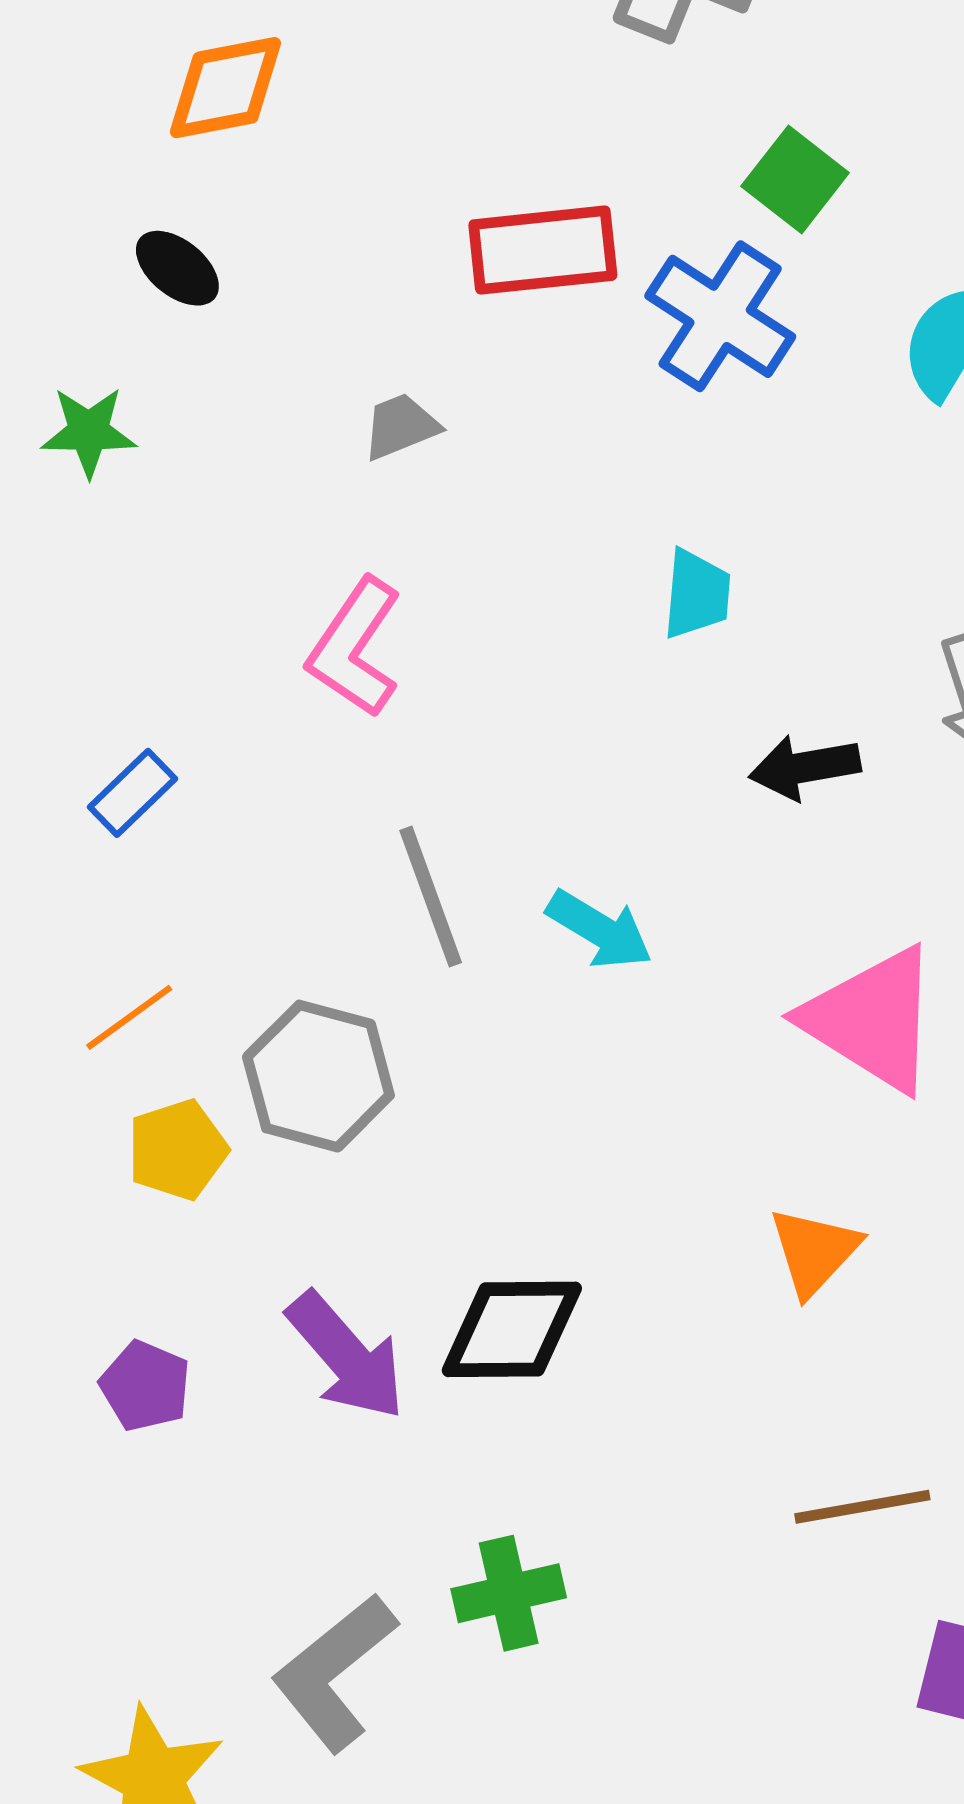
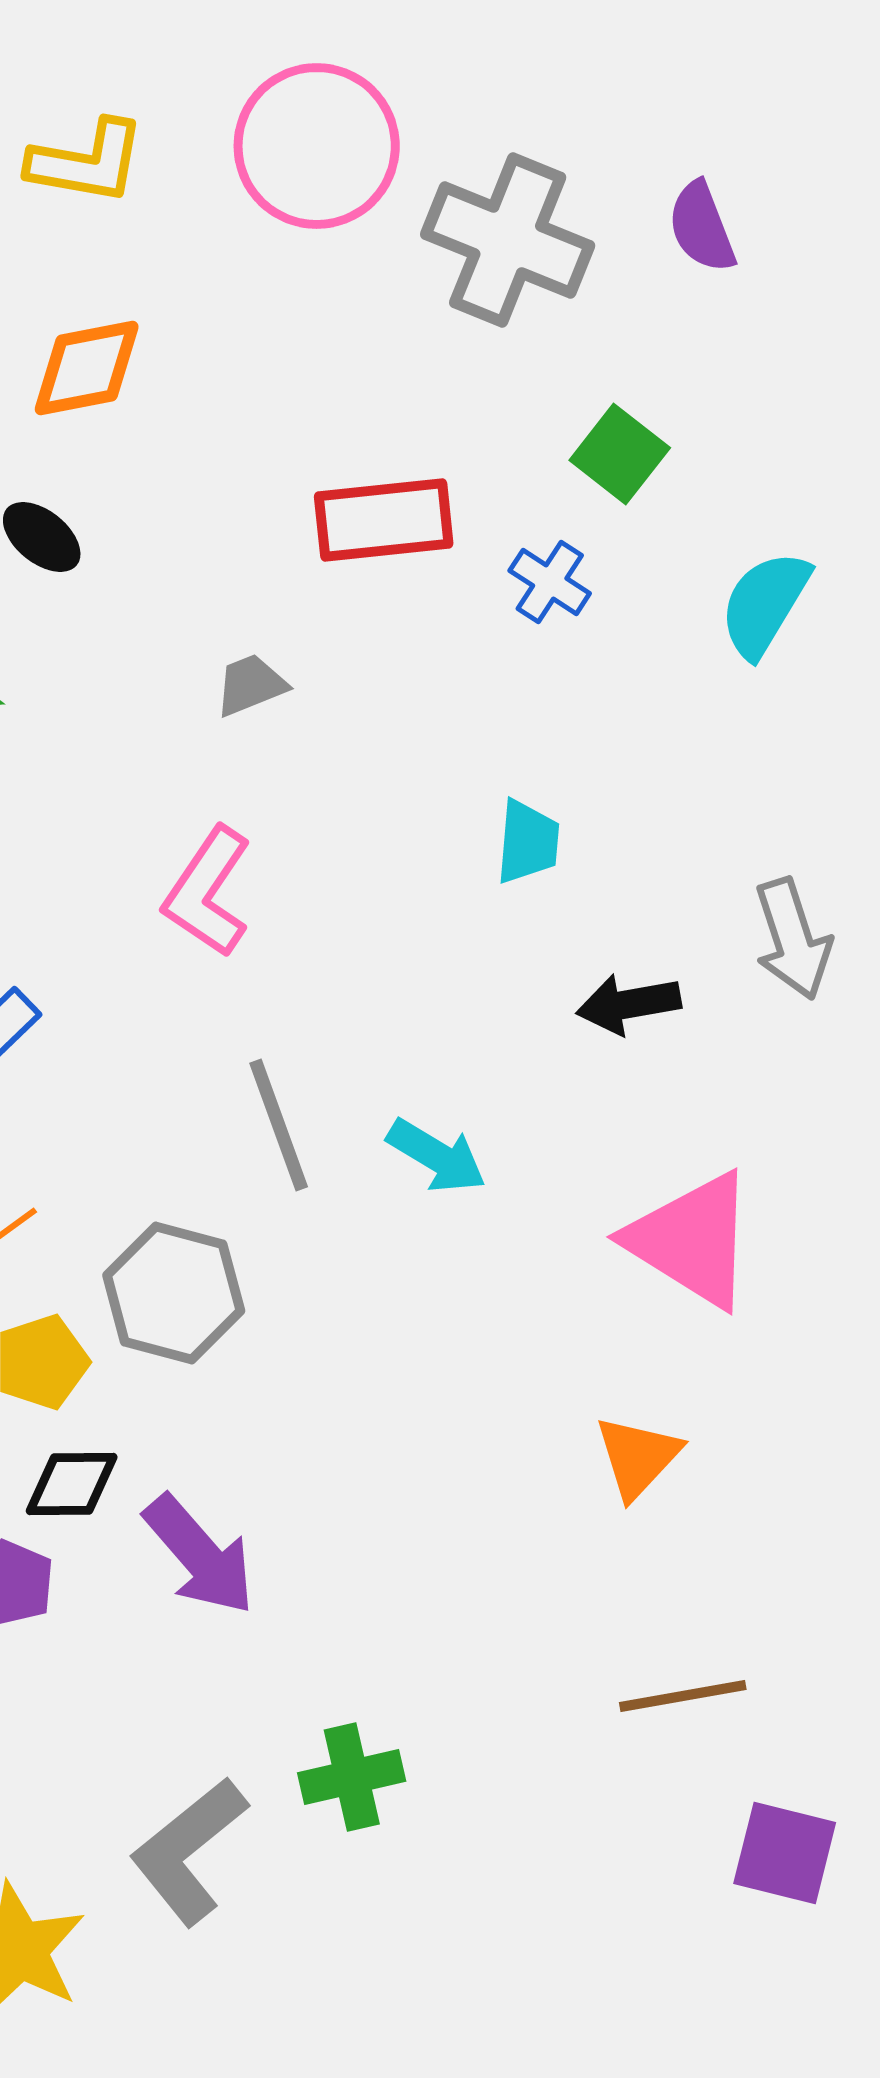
blue cross: (720, 316) -> (550, 582), size x0.6
black diamond: (512, 1329) -> (72, 1484), moved, size x0.7

